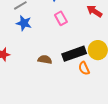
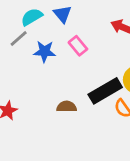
blue star: (24, 23) -> (44, 51), moved

